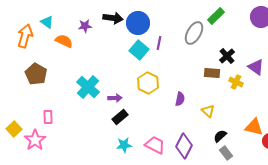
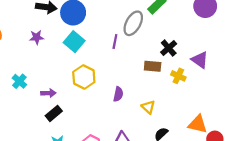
purple star: (85, 26) -> (37, 37), moved
purple line: (159, 43) -> (115, 42), moved
cyan cross: (88, 87) -> (19, 81), size x0.6

